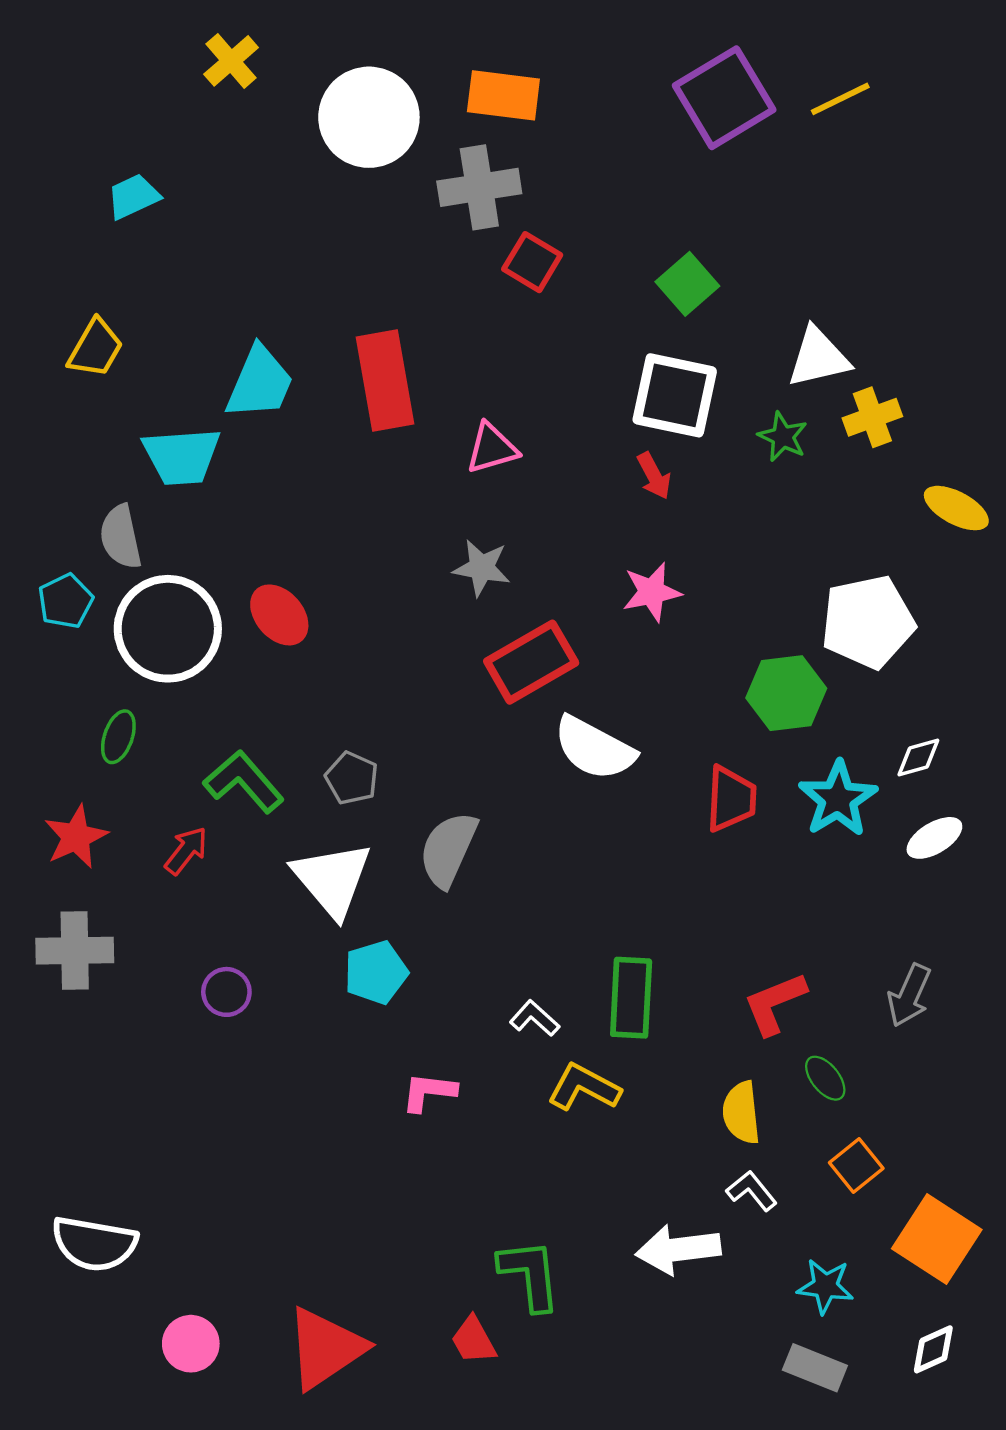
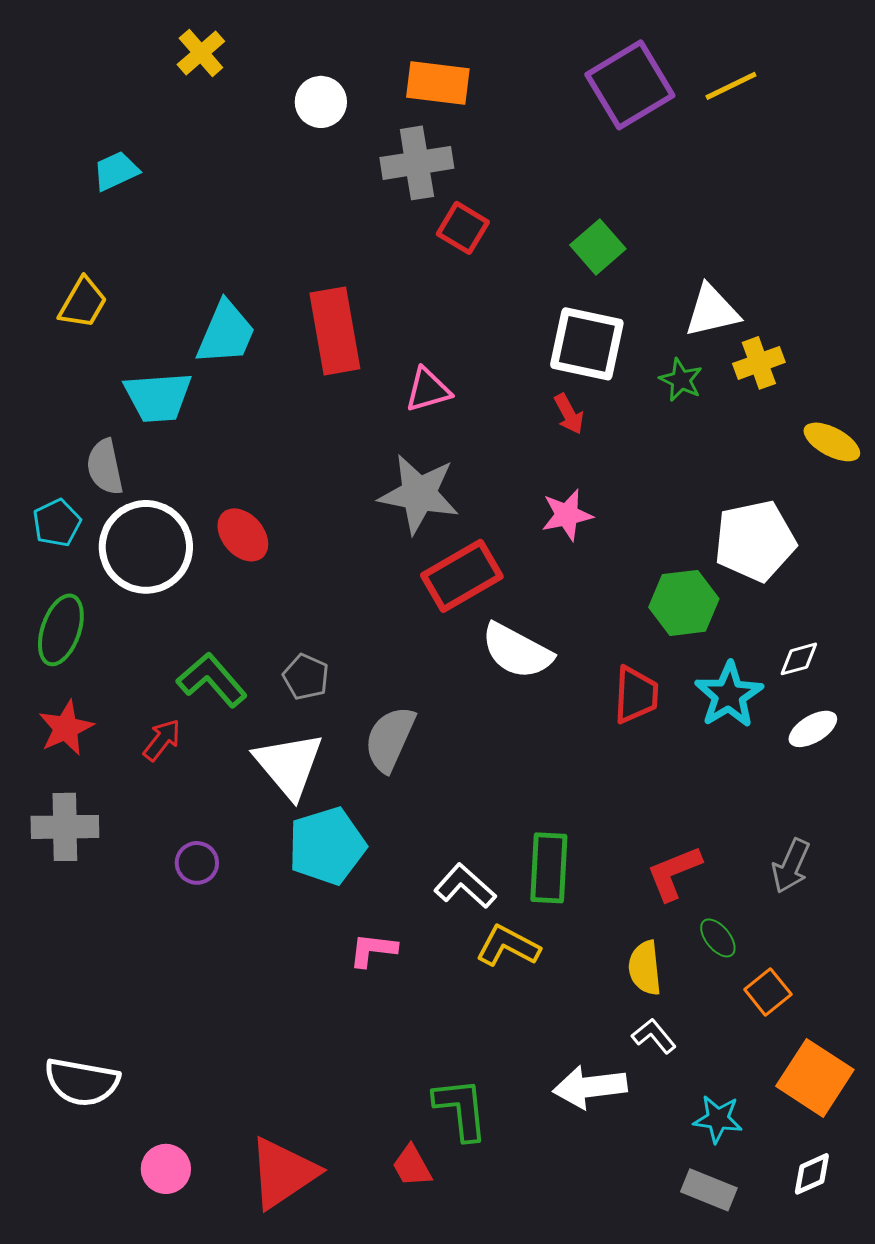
white circle: (369, 117) -> (321, 102), size x0.6
gray star: (482, 568) -> (419, 494), size x1.6
green ellipse: (118, 737) -> (61, 630), moved, size x1.5
cyan pentagon: (376, 972) -> (327, 846), size x1.4
white L-shape: (534, 1018) -> (465, 886), size x1.4
orange square: (856, 1165) -> (768, 992), moved

